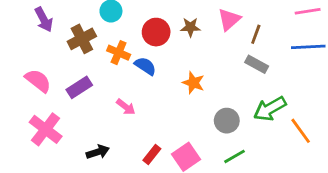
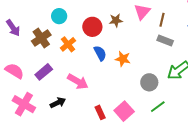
orange cross: (119, 53) -> (68, 44), turned 35
blue semicircle: (145, 66) -> (100, 53), moved, turned 35
pink arrow: (126, 107) -> (78, 82), size x1.5
black arrow: (98, 152) -> (58, 103), moved
red rectangle: (152, 155) -> (100, 112), turned -56

